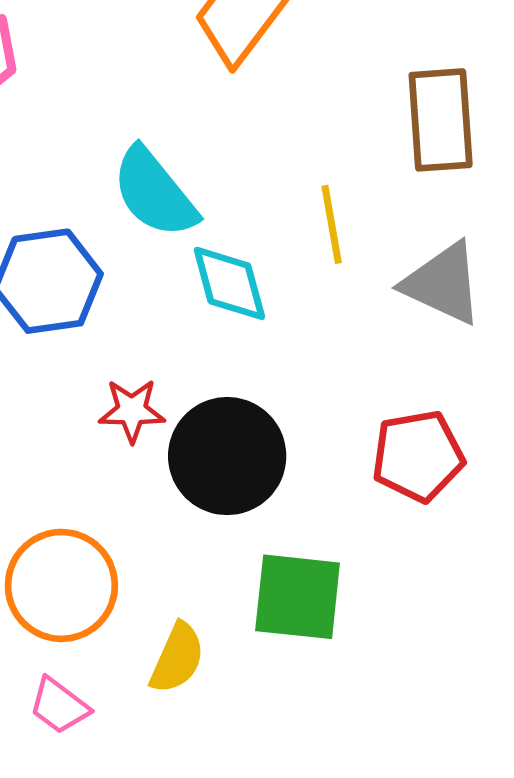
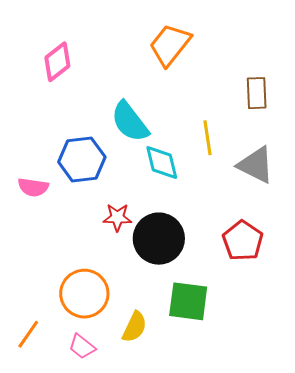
brown rectangle: (441, 120) -> (257, 93), size x0.7
red pentagon: (418, 456) -> (243, 241), turned -30

